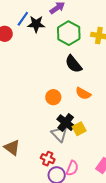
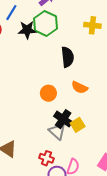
black star: (36, 24) -> (27, 30), moved
green hexagon: (69, 33) -> (46, 23), moved
black semicircle: (73, 64) -> (68, 57), turned -144

